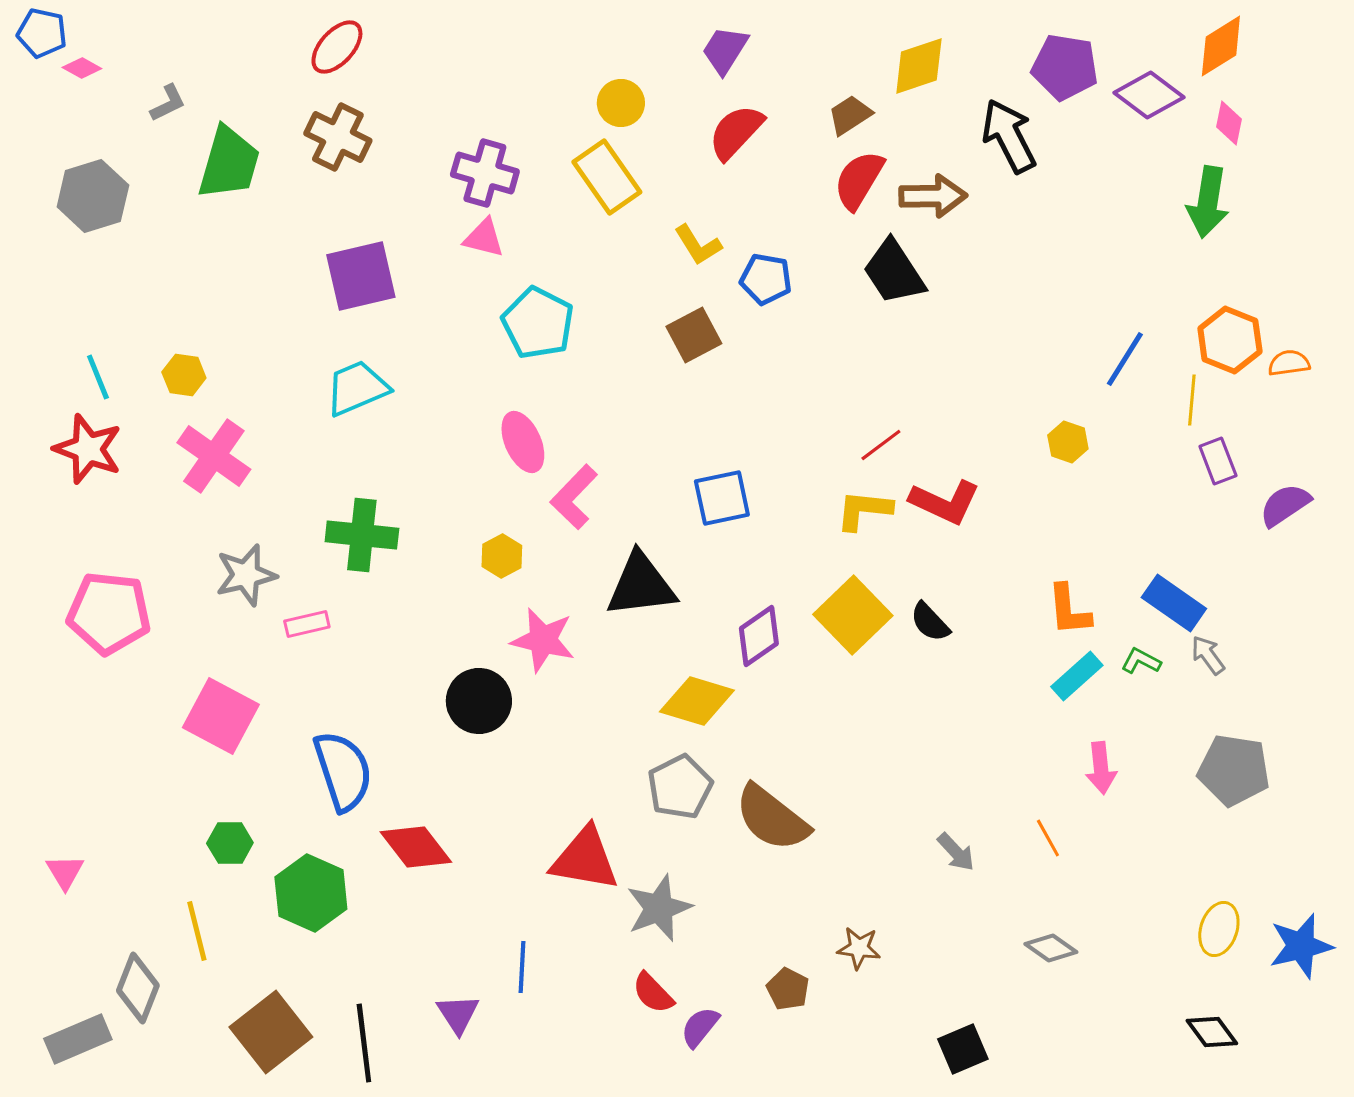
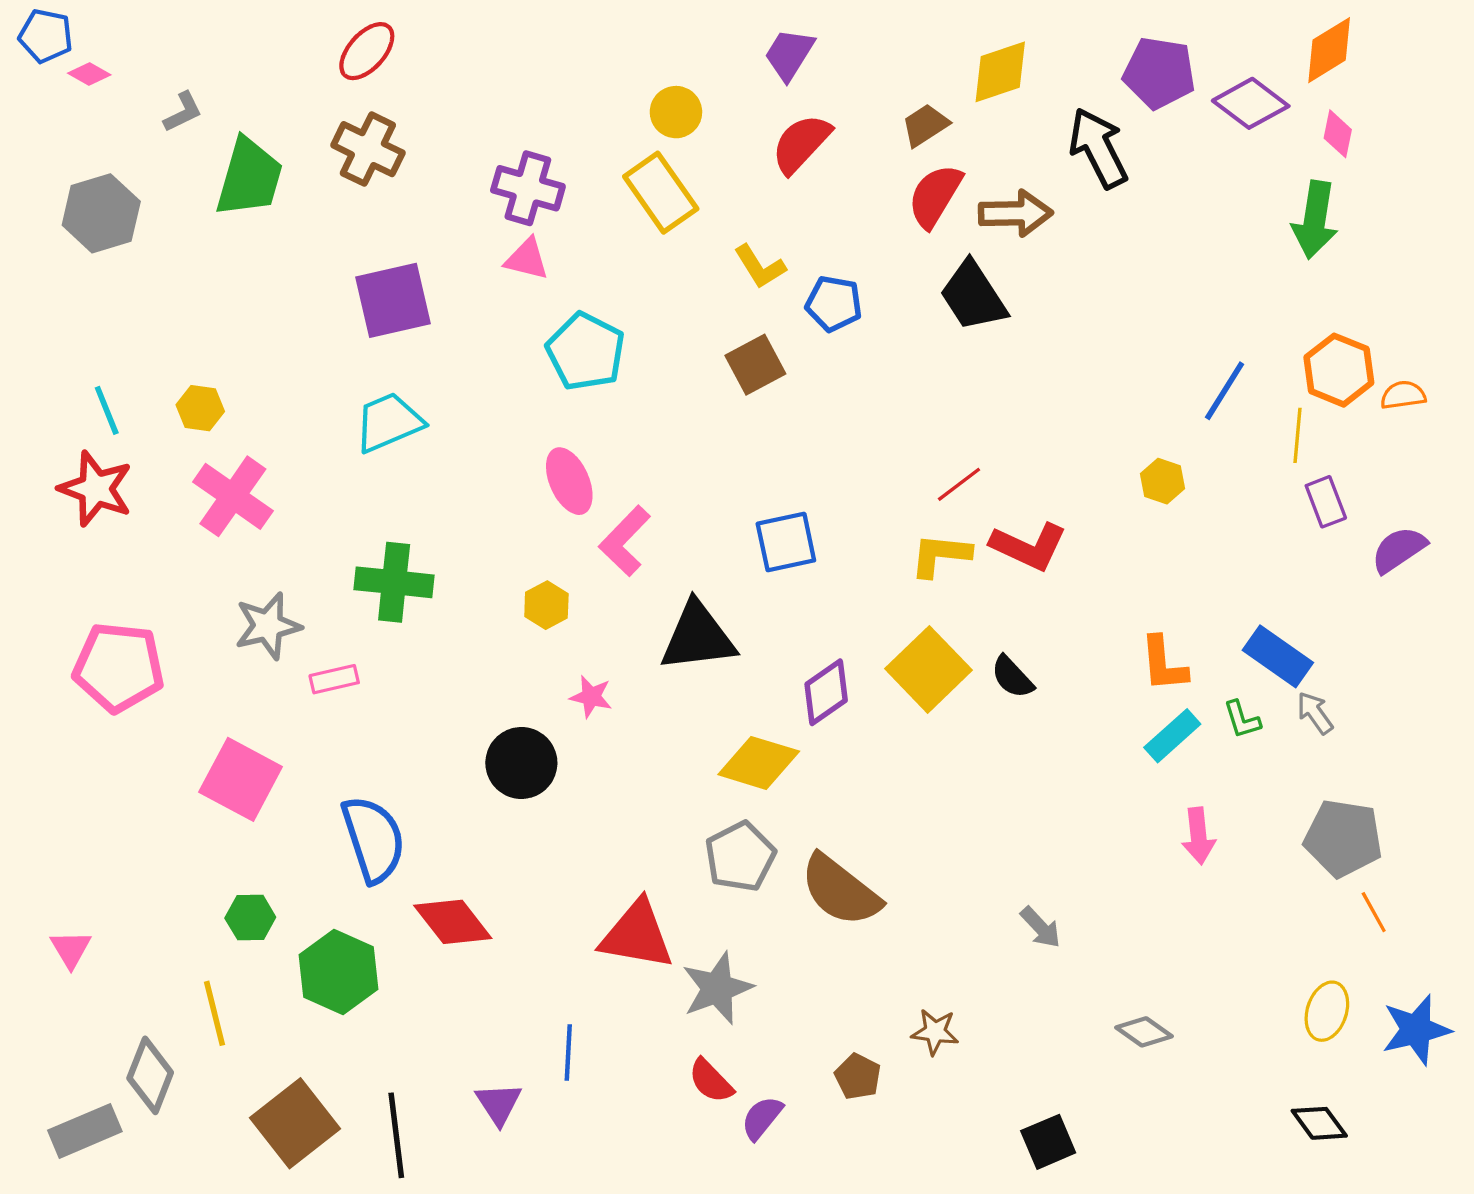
pink star: (543, 640) -> (591, 697), size x0.6
green L-shape: (1141, 661) -> (1242, 719), turned -135
orange line: (1048, 838) -> (1374, 912), moved

